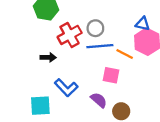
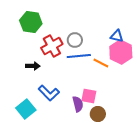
pink square: (111, 75) -> (89, 96), moved
purple semicircle: (99, 100) -> (78, 104), turned 35
cyan square: (40, 106) -> (26, 109), turned -36

